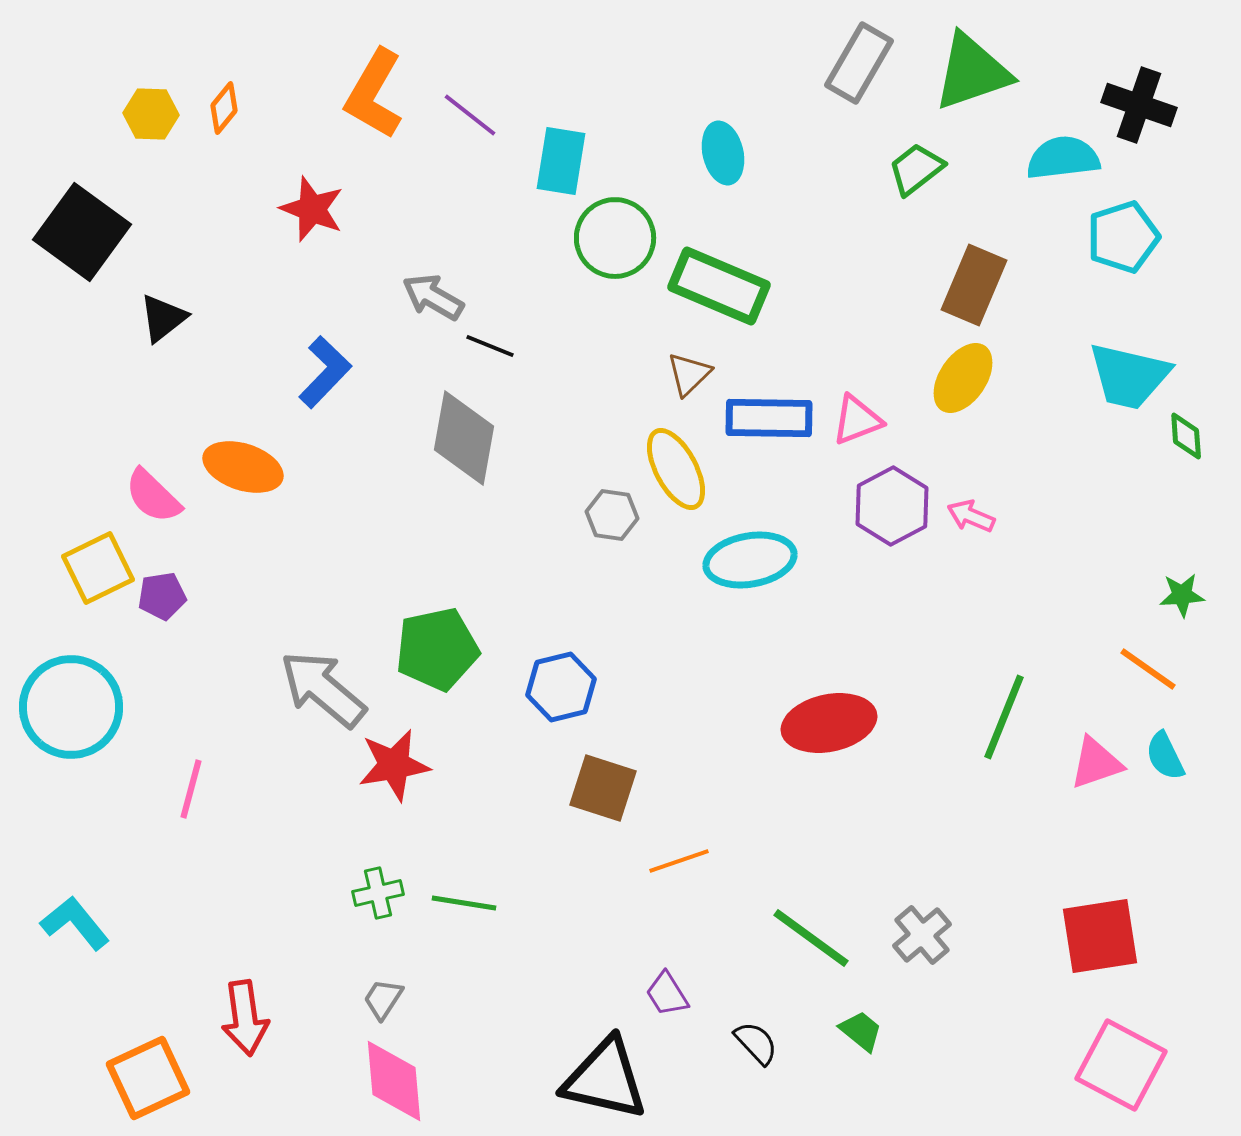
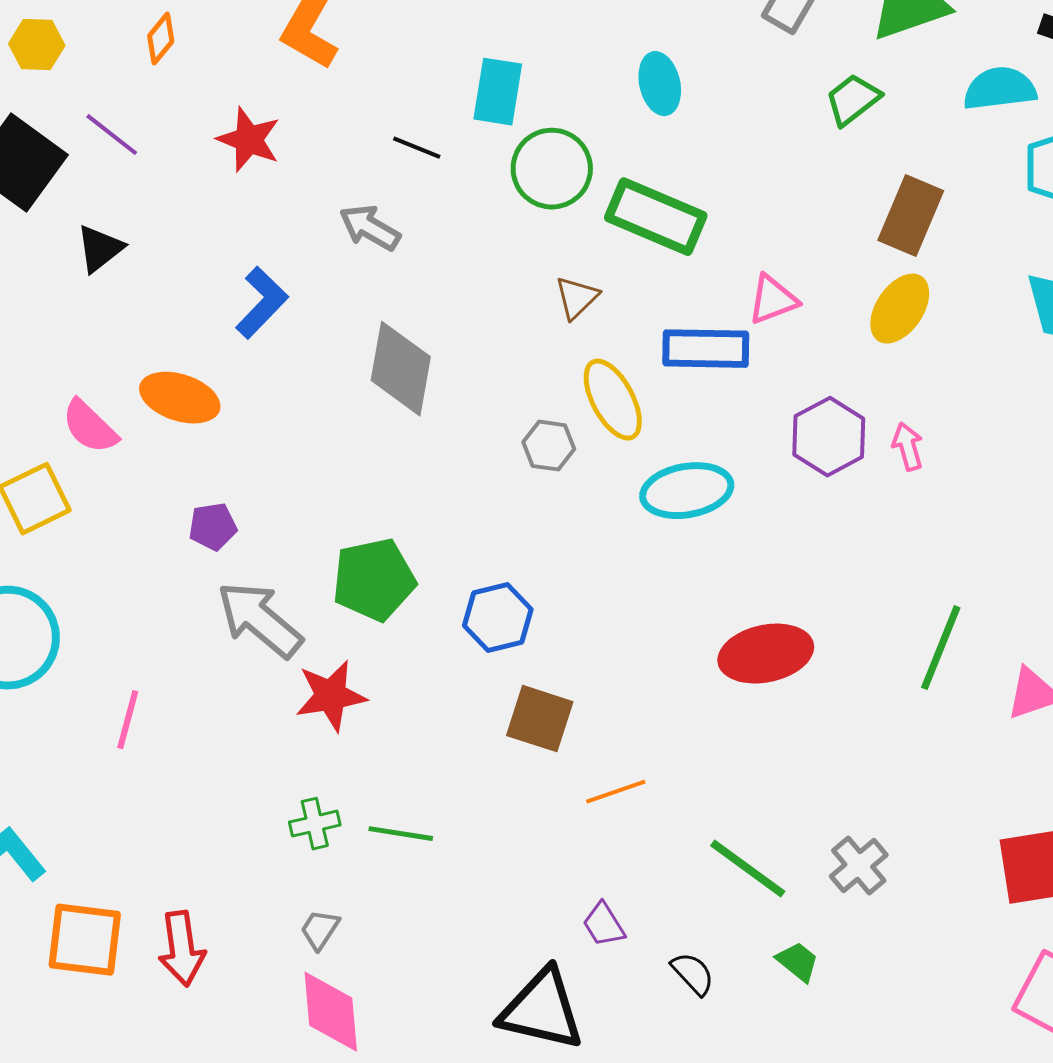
yellow hexagon: (151, 114) -> (37, 45), moved
purple line: (470, 115) -> (112, 135), moved
black line: (490, 346) -> (417, 148), moved
brown triangle: (689, 374) -> (577, 298), moved
pink triangle: (857, 420) -> (773, 300), moved
pink arrow: (971, 516) -> (908, 447), turned 51
purple pentagon: (162, 596) -> (213, 527), moved
orange square: (148, 1078) -> (85, 940), moved, turned 32

